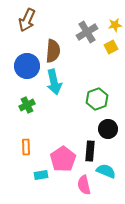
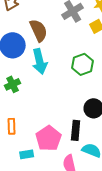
brown semicircle: (53, 51) -> (39, 30), turned -30
green hexagon: (97, 99) -> (83, 64), moved

